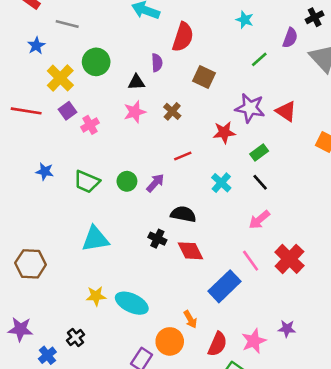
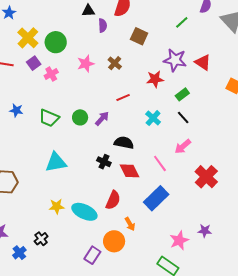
green circle: (96, 62) -> (56, 42), moved
black triangle: (136, 82) -> (88, 11), moved
pink line: (251, 261) -> (160, 163), moved
red semicircle: (217, 344) -> (113, 200), moved

